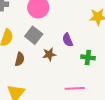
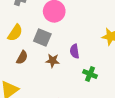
gray square: (34, 35) -> (42, 38), turned -30

